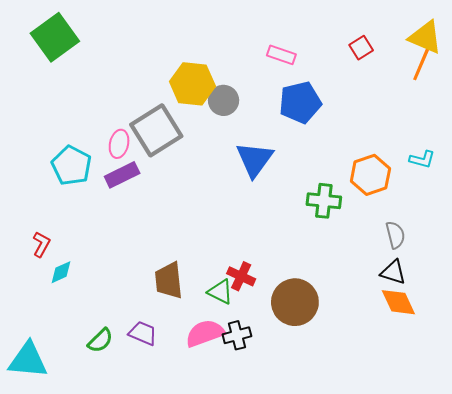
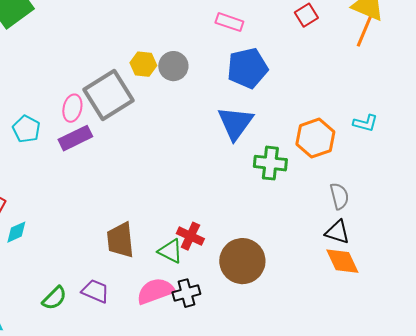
yellow hexagon: (192, 84) -> (143, 64), moved, size x0.6
blue triangle: (255, 159) -> (235, 123), moved
cyan pentagon: (71, 166) -> (26, 129), size x0.7

